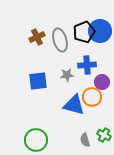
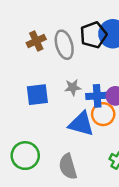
blue cross: (87, 65) -> (97, 96), moved
green circle: (36, 140) -> (25, 156), moved
gray semicircle: (85, 140) -> (68, 167), moved, size x1.5

